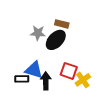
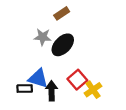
brown rectangle: (62, 24) -> (62, 13), moved, turned -48
red square: (69, 71) -> (77, 80), turned 30

